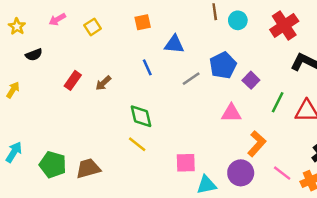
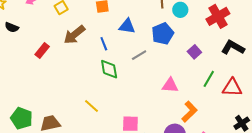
black semicircle: (34, 55) -> (12, 27), turned 40
blue pentagon: (223, 65) -> (163, 34), moved
purple square: (251, 80) -> (194, 52), moved
brown arrow: (103, 83) -> (74, 35), moved, size x1.6
green diamond: (141, 116) -> (109, 69), moved

